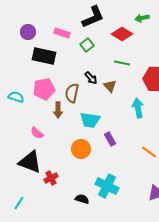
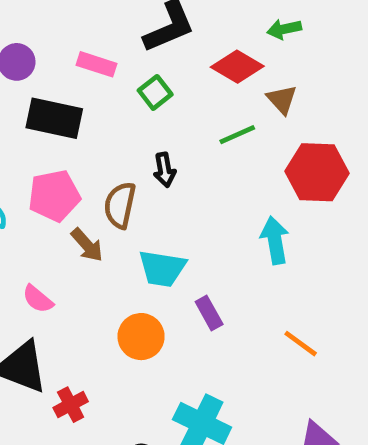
green line: (122, 63) -> (237, 135), turned -35
black arrow: (91, 78) -> (164, 170), turned 32
brown triangle: (110, 86) -> (282, 99), moved
brown arrow: (58, 110) -> (87, 245), turned -42

